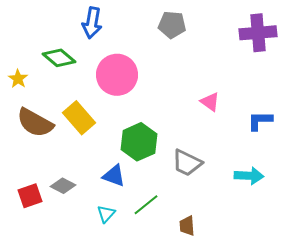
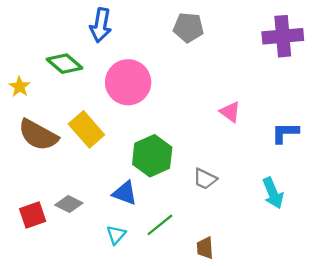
gray trapezoid: (187, 163) -> (205, 179), size x0.7
cyan arrow: (249, 176) -> (273, 193), turned 64

